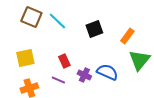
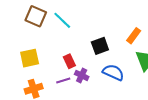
black square: (94, 29) -> (100, 46), moved
purple cross: (84, 75) -> (82, 75), moved
purple line: (58, 80) -> (63, 81), turned -40

